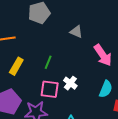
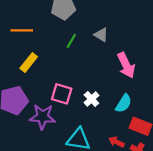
green line: (48, 62) -> (71, 41), moved
white cross: (70, 83) -> (91, 99), moved

